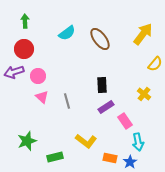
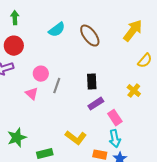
pink circle: (38, 76) -> (41, 74), moved
gray line: (67, 101) -> (57, 86), moved, turned 35
cyan arrow: (138, 142) -> (115, 139), moved

